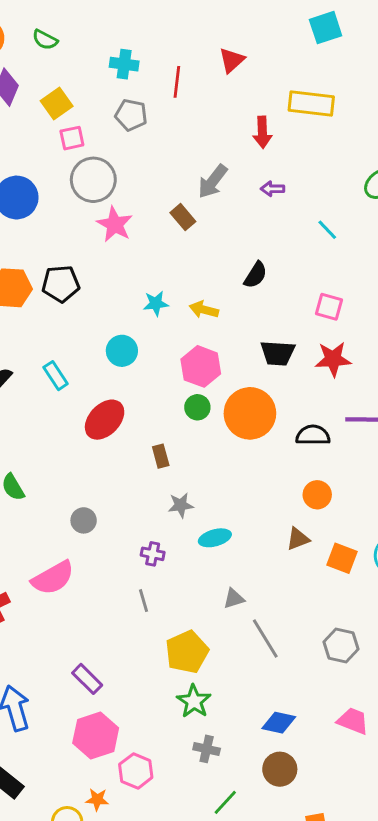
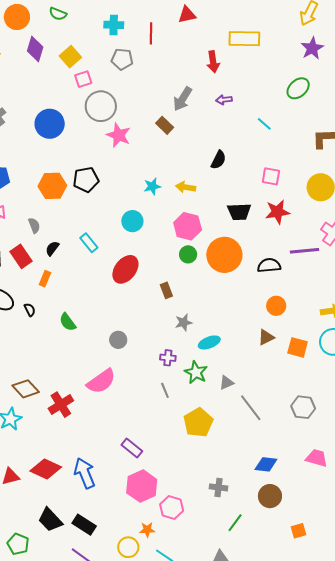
red triangle: (232, 60) -> (187, 15), turned 36
green star: (194, 701) -> (196, 372), moved

